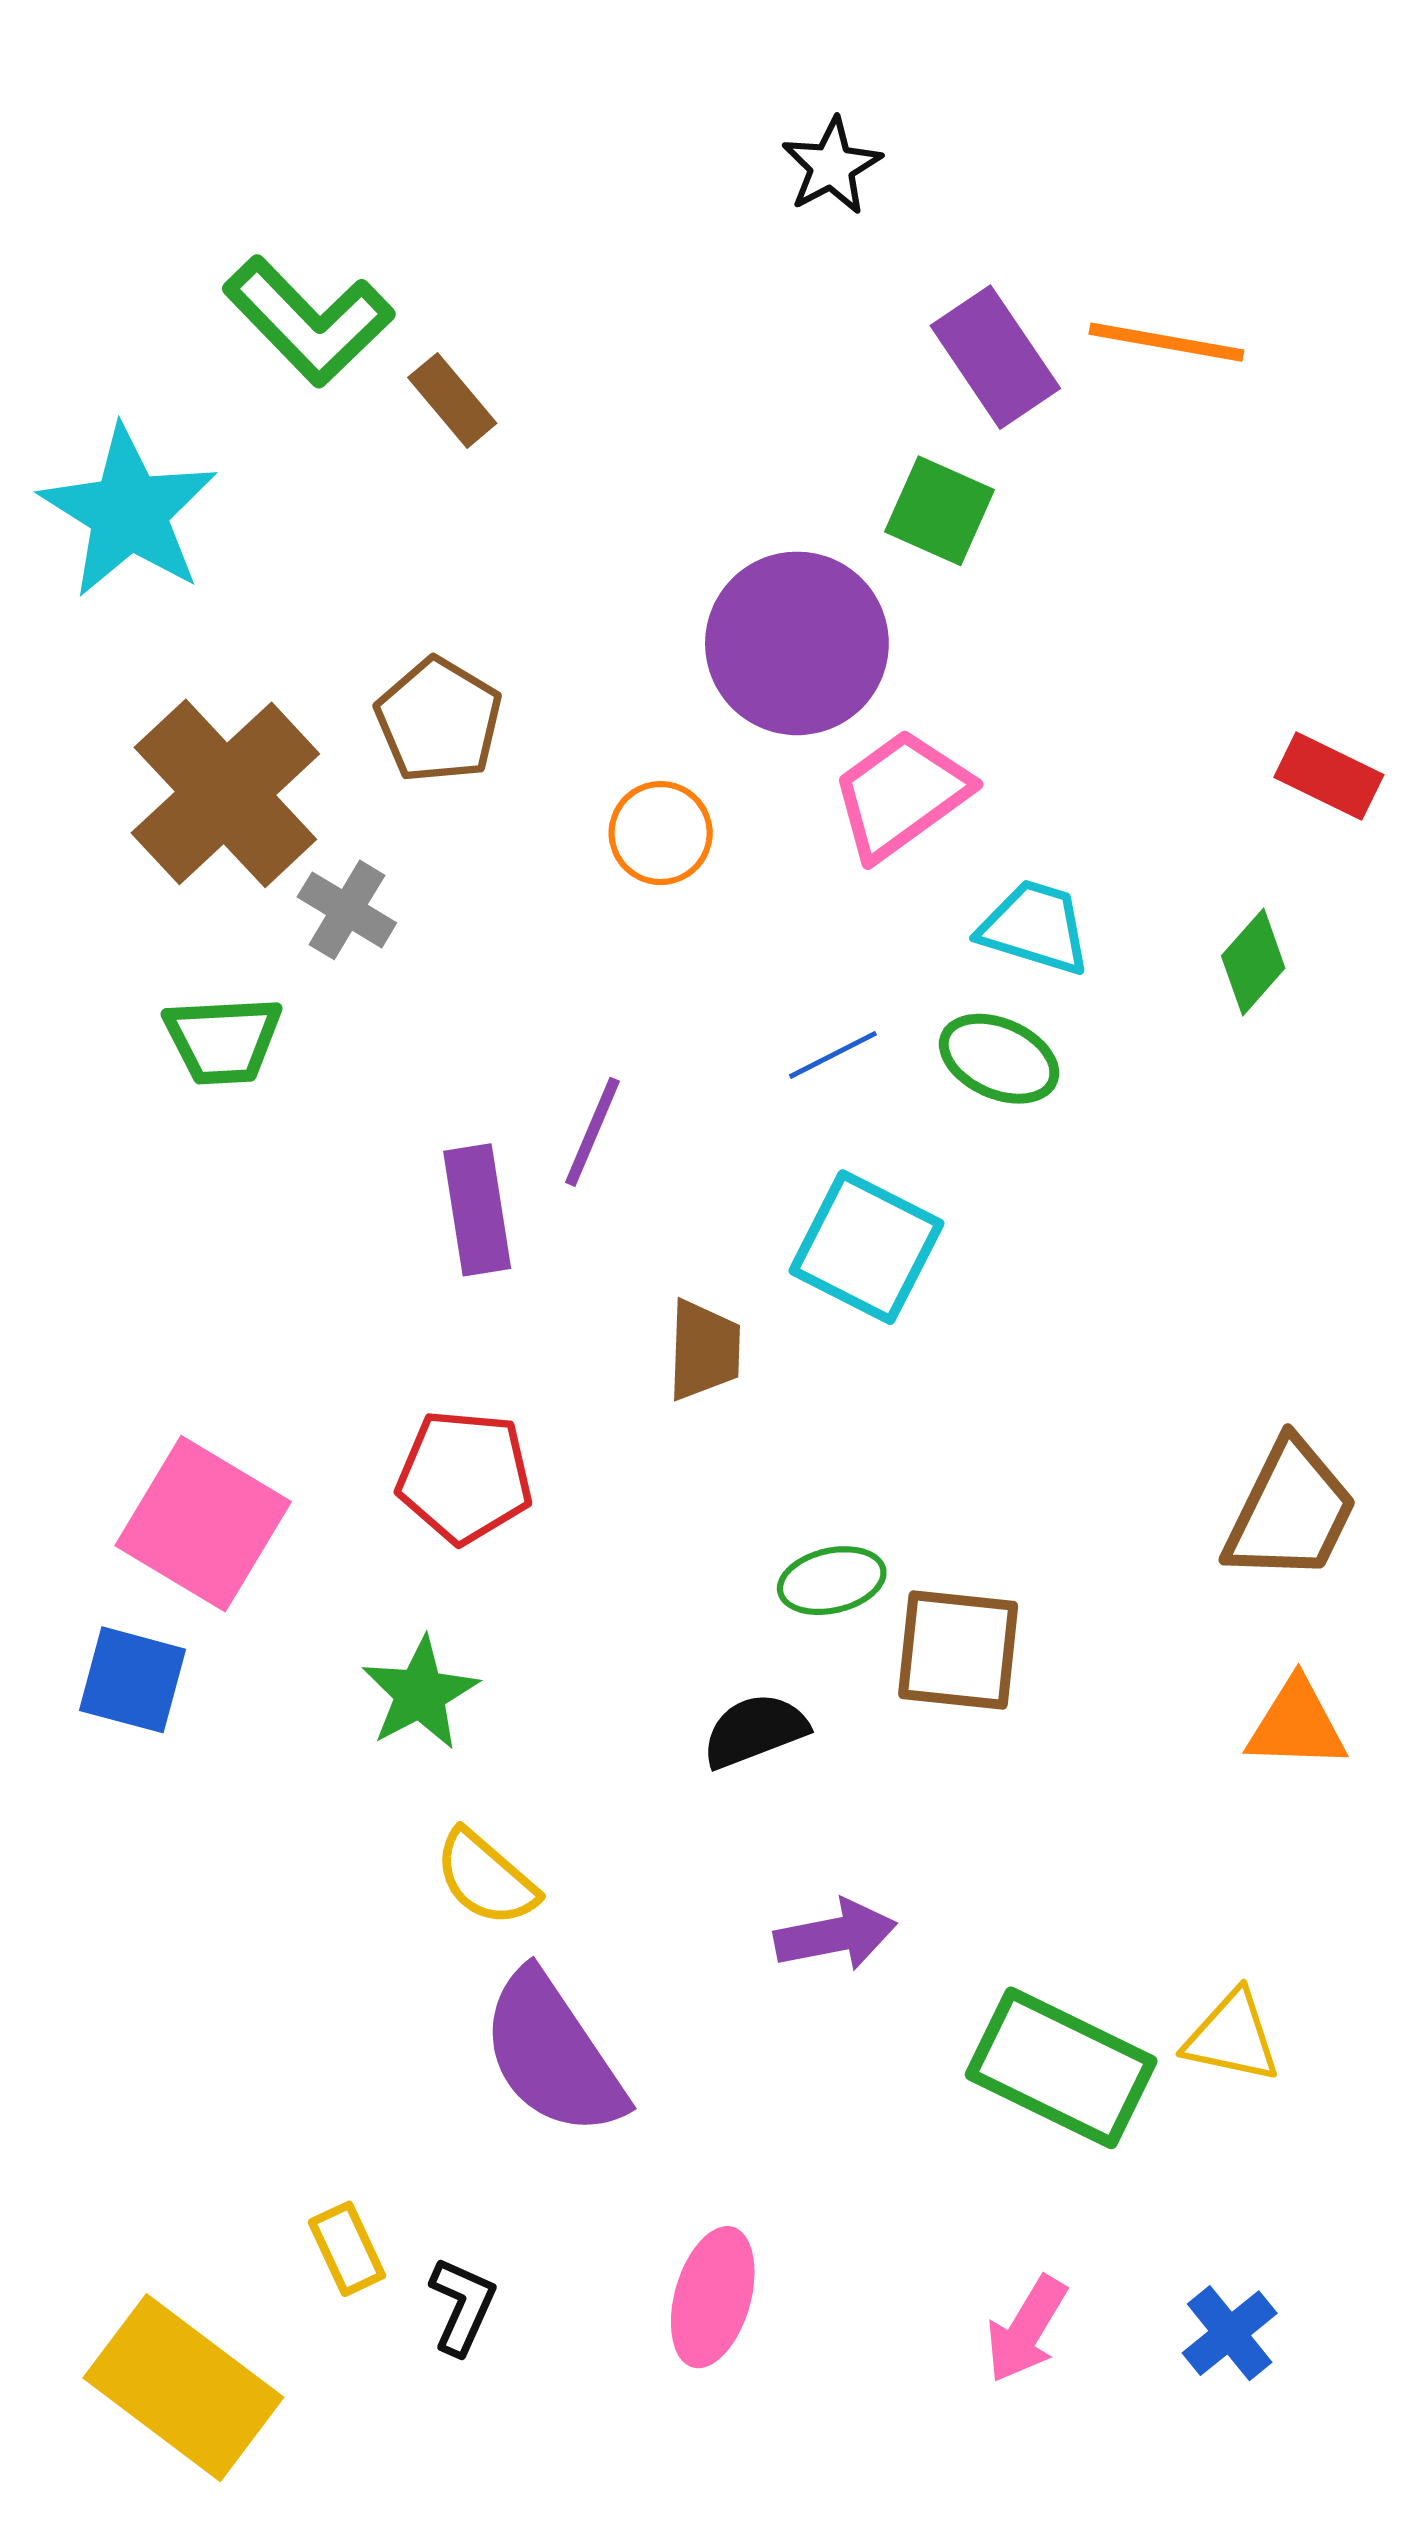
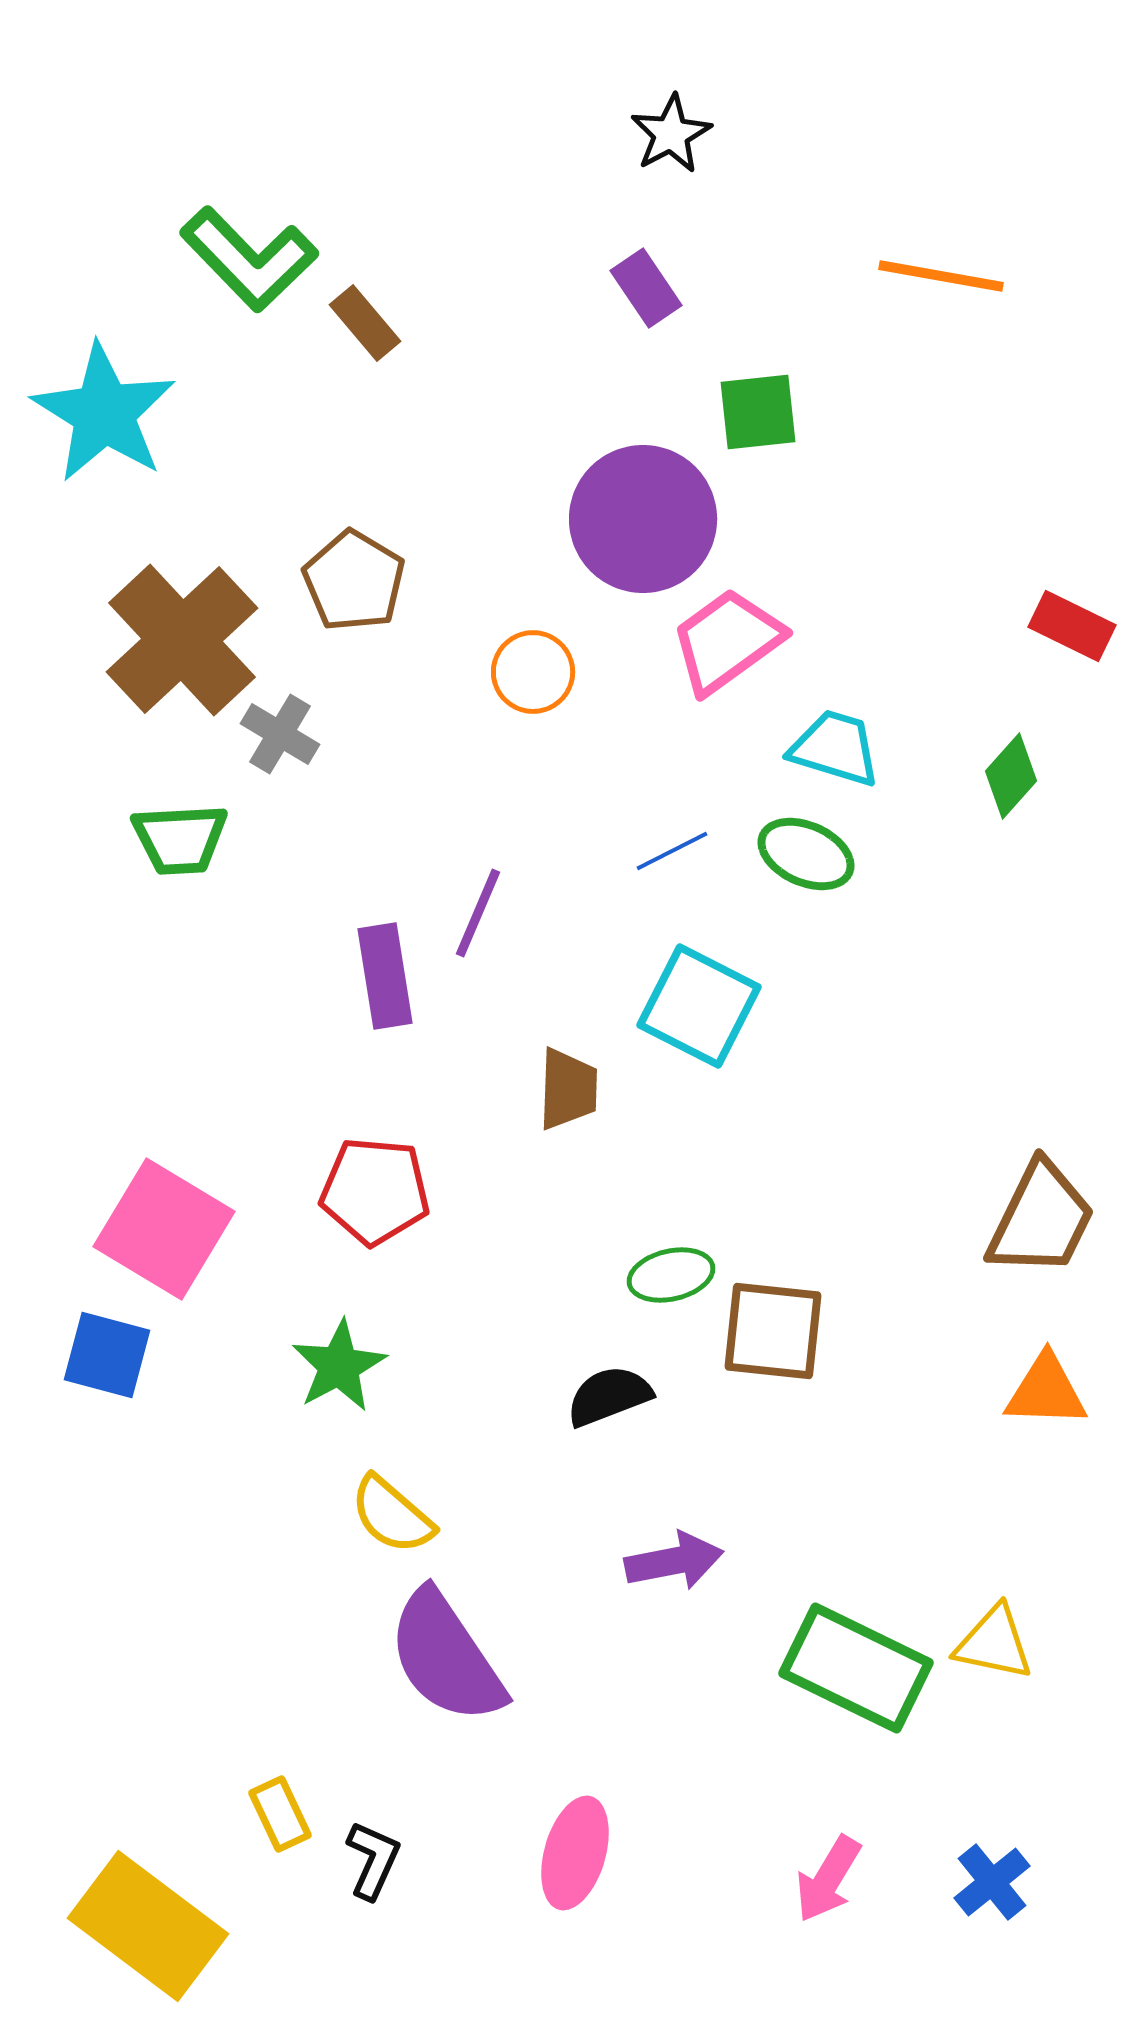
purple rectangle: (995, 357) -> (646, 288), moved, size x0.7
green square: (940, 511) -> (758, 412), turned -30

